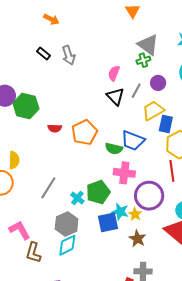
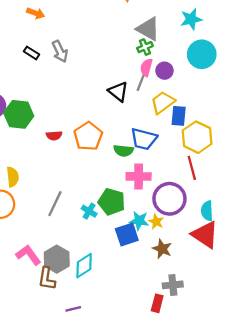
pink semicircle: (114, 73) -> (146, 67), moved
green pentagon: (98, 192) -> (112, 202), turned -30
gray hexagon: (67, 224) -> (57, 259), moved

